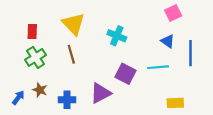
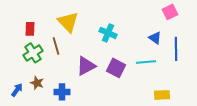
pink square: (173, 13) -> (170, 12), moved
brown line: (71, 54) -> (56, 46), moved
purple triangle: (101, 93) -> (86, 66), moved

